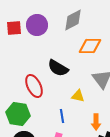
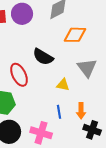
blue line: (62, 116) -> (59, 112), moved

